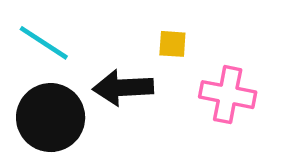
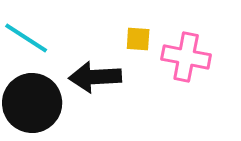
pink cross: (228, 95) -> (186, 57), moved

